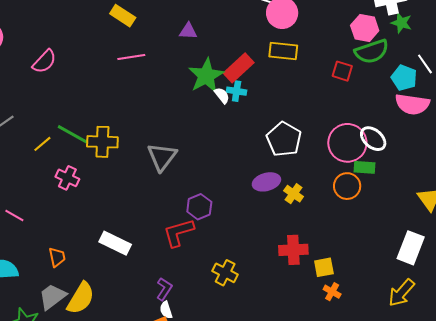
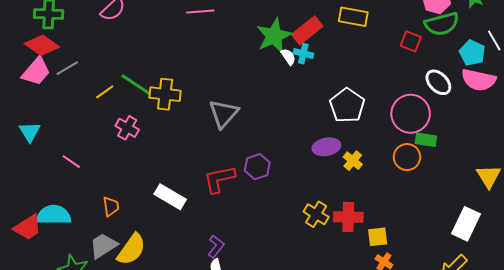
white ellipse: (373, 139) -> (438, 82), moved
red L-shape: (178, 233) -> (219, 179), moved
yellow cross: (225, 273) -> (316, 214), moved

